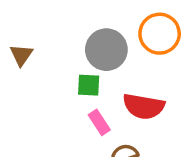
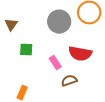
green square: (89, 85) -> (26, 50), moved

